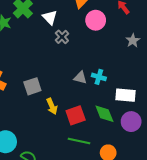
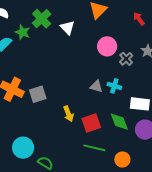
pink circle: (96, 20) -> (107, 46), moved
gray cross: (62, 37) -> (126, 59), moved
gray square: (32, 86) -> (38, 94), moved

